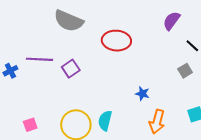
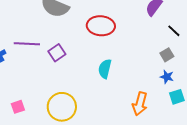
blue star: (142, 94) -> (167, 77), moved
cyan semicircle: (105, 121) -> (105, 69), moved

